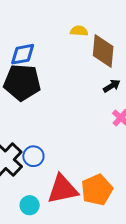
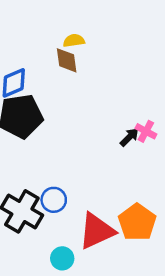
brown diamond: (103, 51) -> (67, 60), moved, size x0.7
black arrow: (112, 86) -> (129, 137), moved

